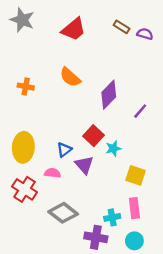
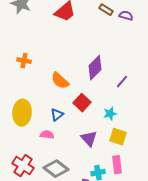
orange semicircle: (70, 77) -> (60, 81), moved
cyan star: (113, 148) -> (110, 114), moved
purple triangle: (84, 165) -> (89, 139), moved
red cross: (25, 189) -> (23, 166), moved

